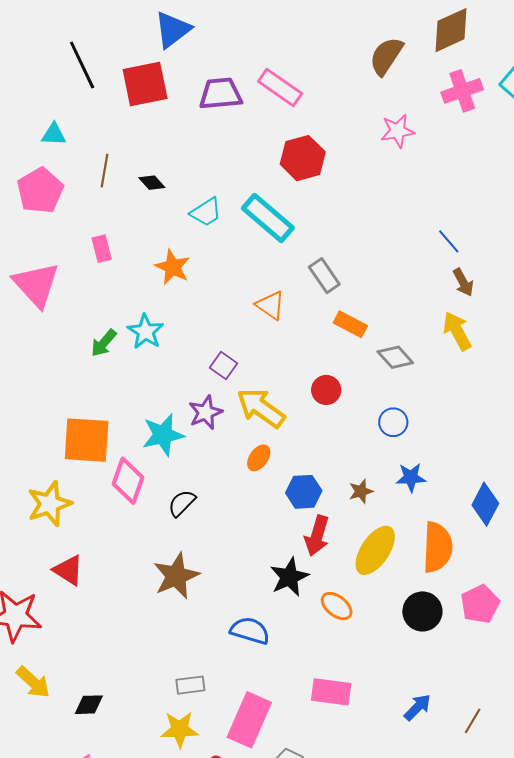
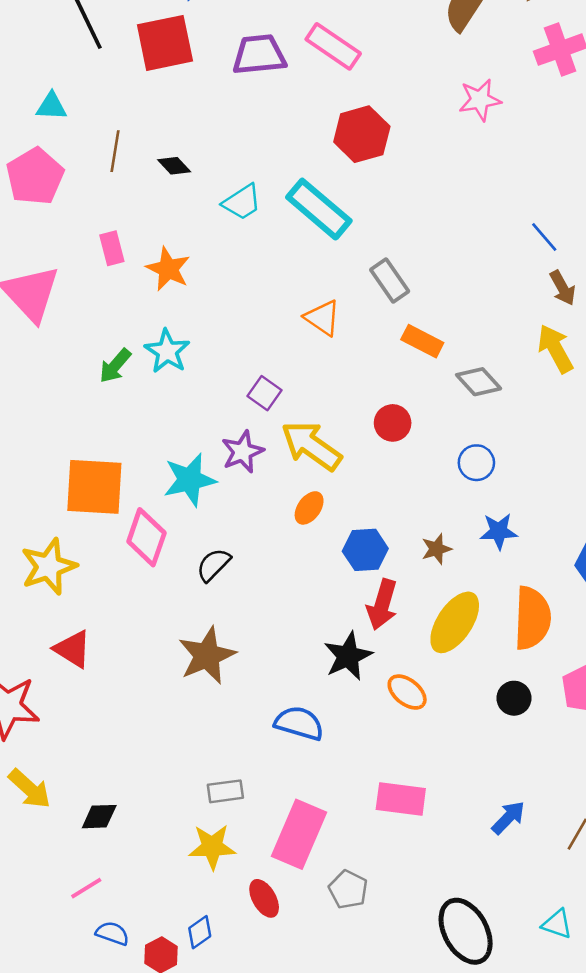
orange star: (173, 267) -> (168, 269), moved
black circle: (422, 611) -> (514, 698), size x0.7

